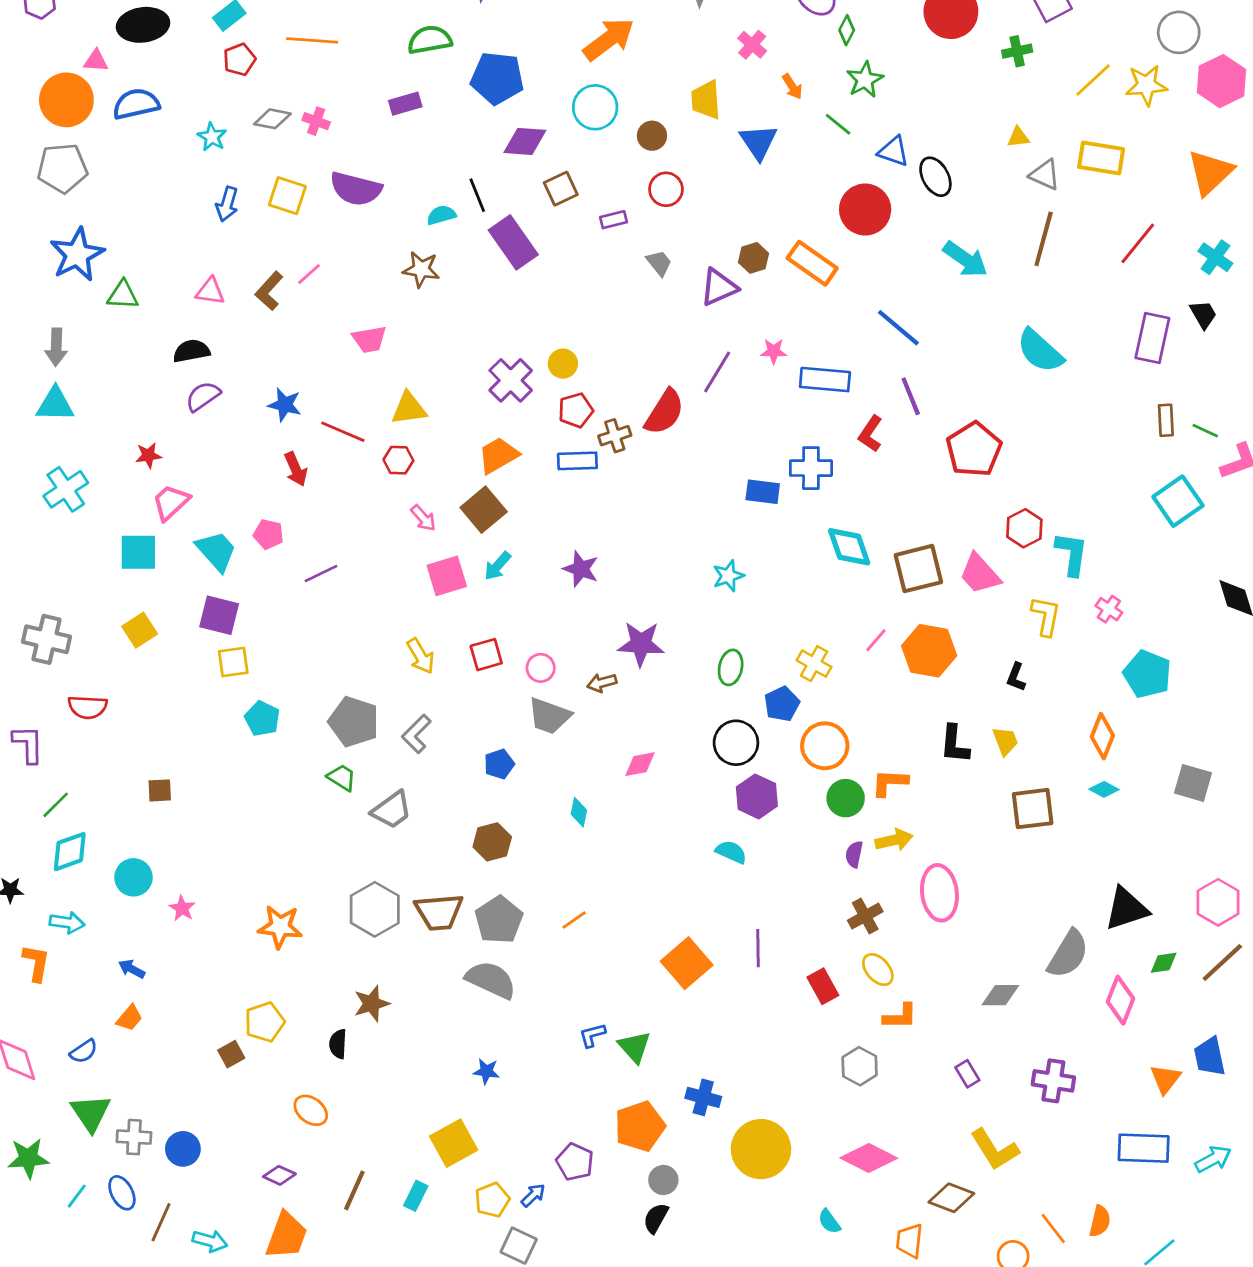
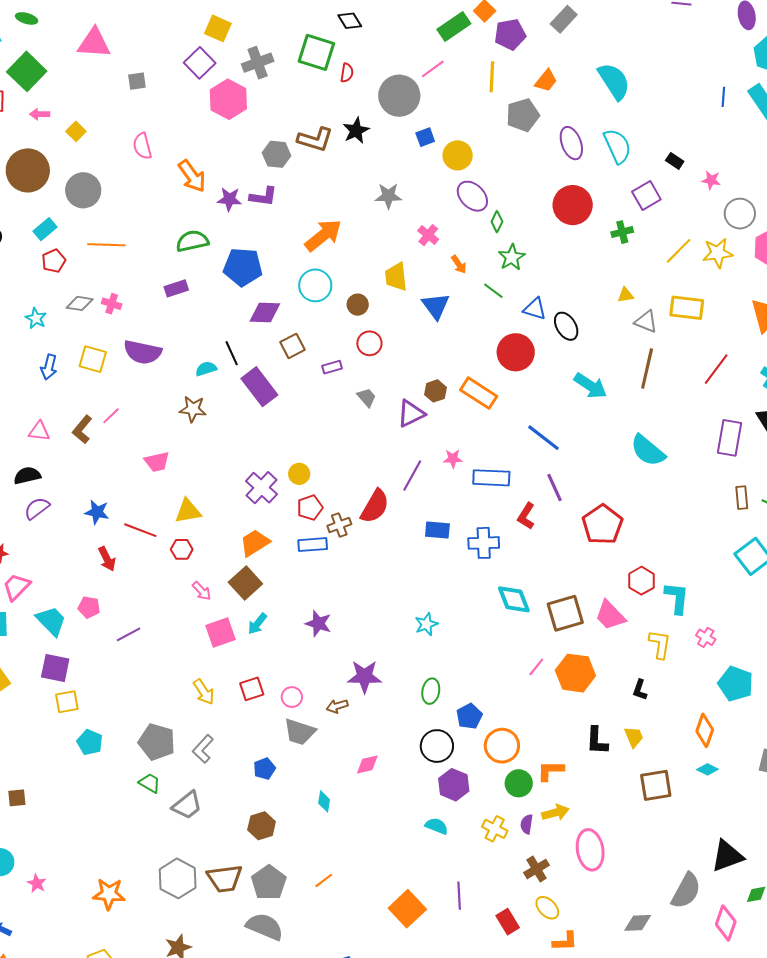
blue rectangle: (763, 492) -> (437, 530), moved
yellow cross: (814, 664) -> (495, 829), moved

